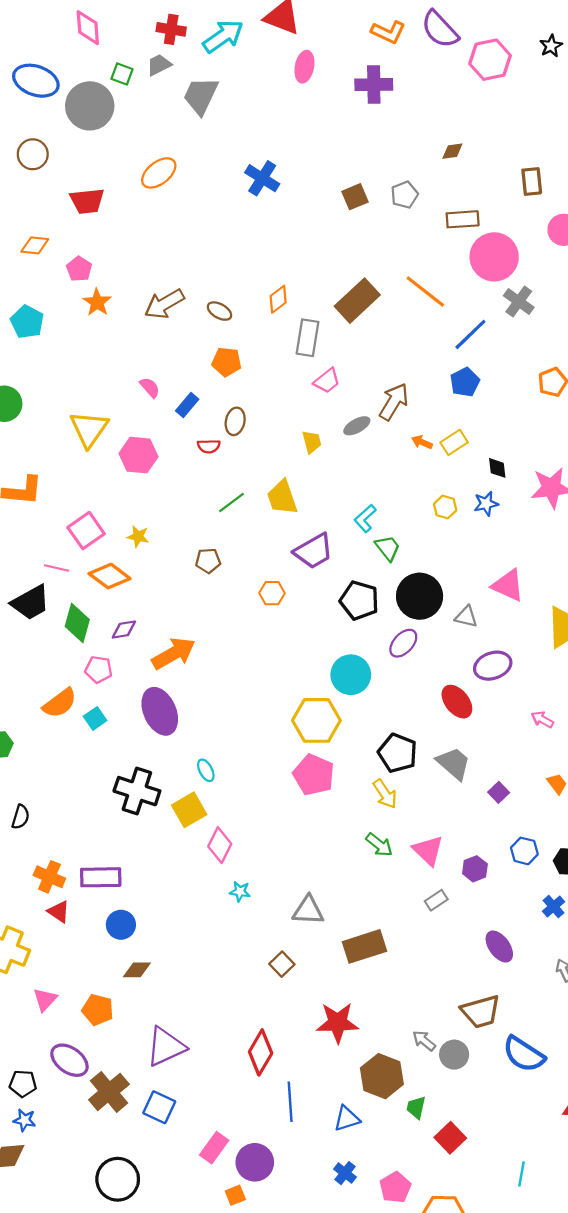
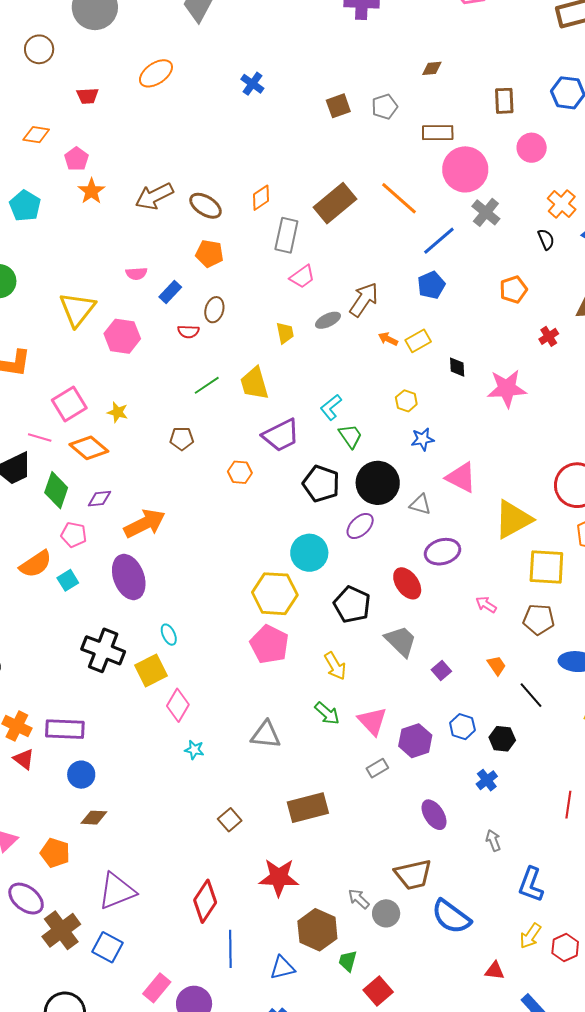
blue cross: (262, 178) -> (252, 84), size x0.7
red trapezoid: (87, 201) -> (88, 96), size x0.7
brown ellipse: (219, 311) -> (206, 206), size x1.4
pink semicircle: (150, 387) -> (136, 273), turned 125
blue star: (486, 504) -> (423, 439), moved
black pentagon: (398, 753) -> (352, 605), moved
purple hexagon: (475, 869) -> (415, 741), size x1.4
gray triangle: (308, 910) -> (266, 735), moved

